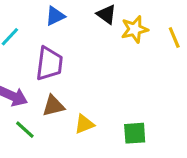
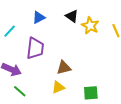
yellow star: (135, 29) -> (90, 26), turned -30
brown triangle: (53, 106) -> (64, 68), moved

